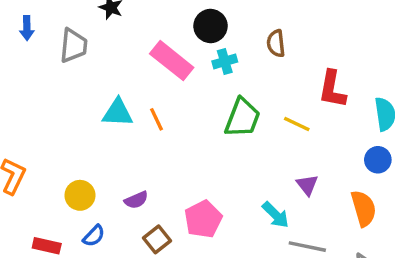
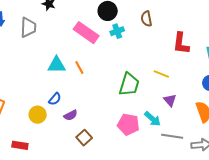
green trapezoid: (242, 118) -> (129, 84), moved
yellow line: (297, 124) -> (161, 74), moved
pink pentagon: (203, 219) -> (128, 124), moved, turned -30
blue semicircle: (94, 236) -> (55, 99), moved

